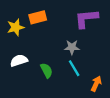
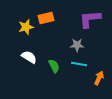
white semicircle: (19, 60) -> (29, 57), turned 49
cyan line: (74, 68) -> (79, 64), turned -49

